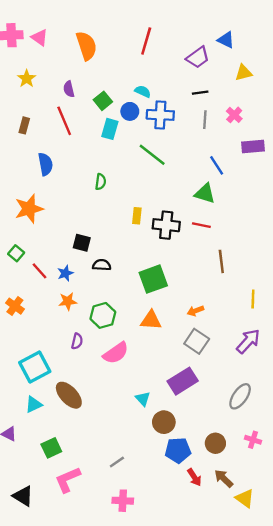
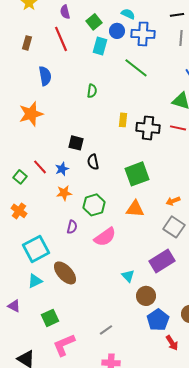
green square: (16, 253) -> (20, 177), moved
black semicircle: (102, 265) -> (93, 162), turned -105
orange cross: (15, 306) -> (19, 211), moved
blue pentagon: (178, 450) -> (158, 320), turned -30

